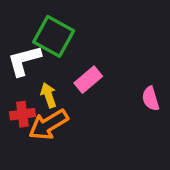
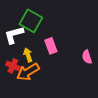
pink rectangle: (88, 80) -> (51, 46), turned -70
red cross: (22, 114) -> (13, 66), turned 32

